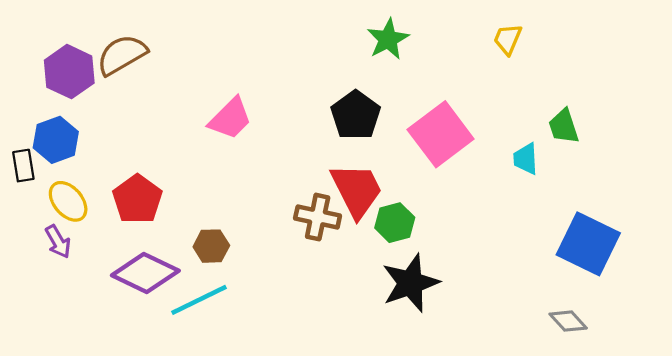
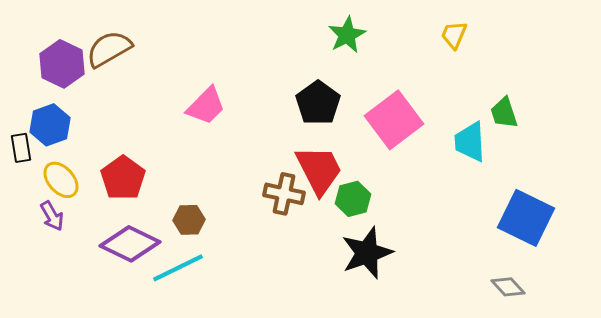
cyan trapezoid: (526, 159) -> (470, 142), size x1.4

